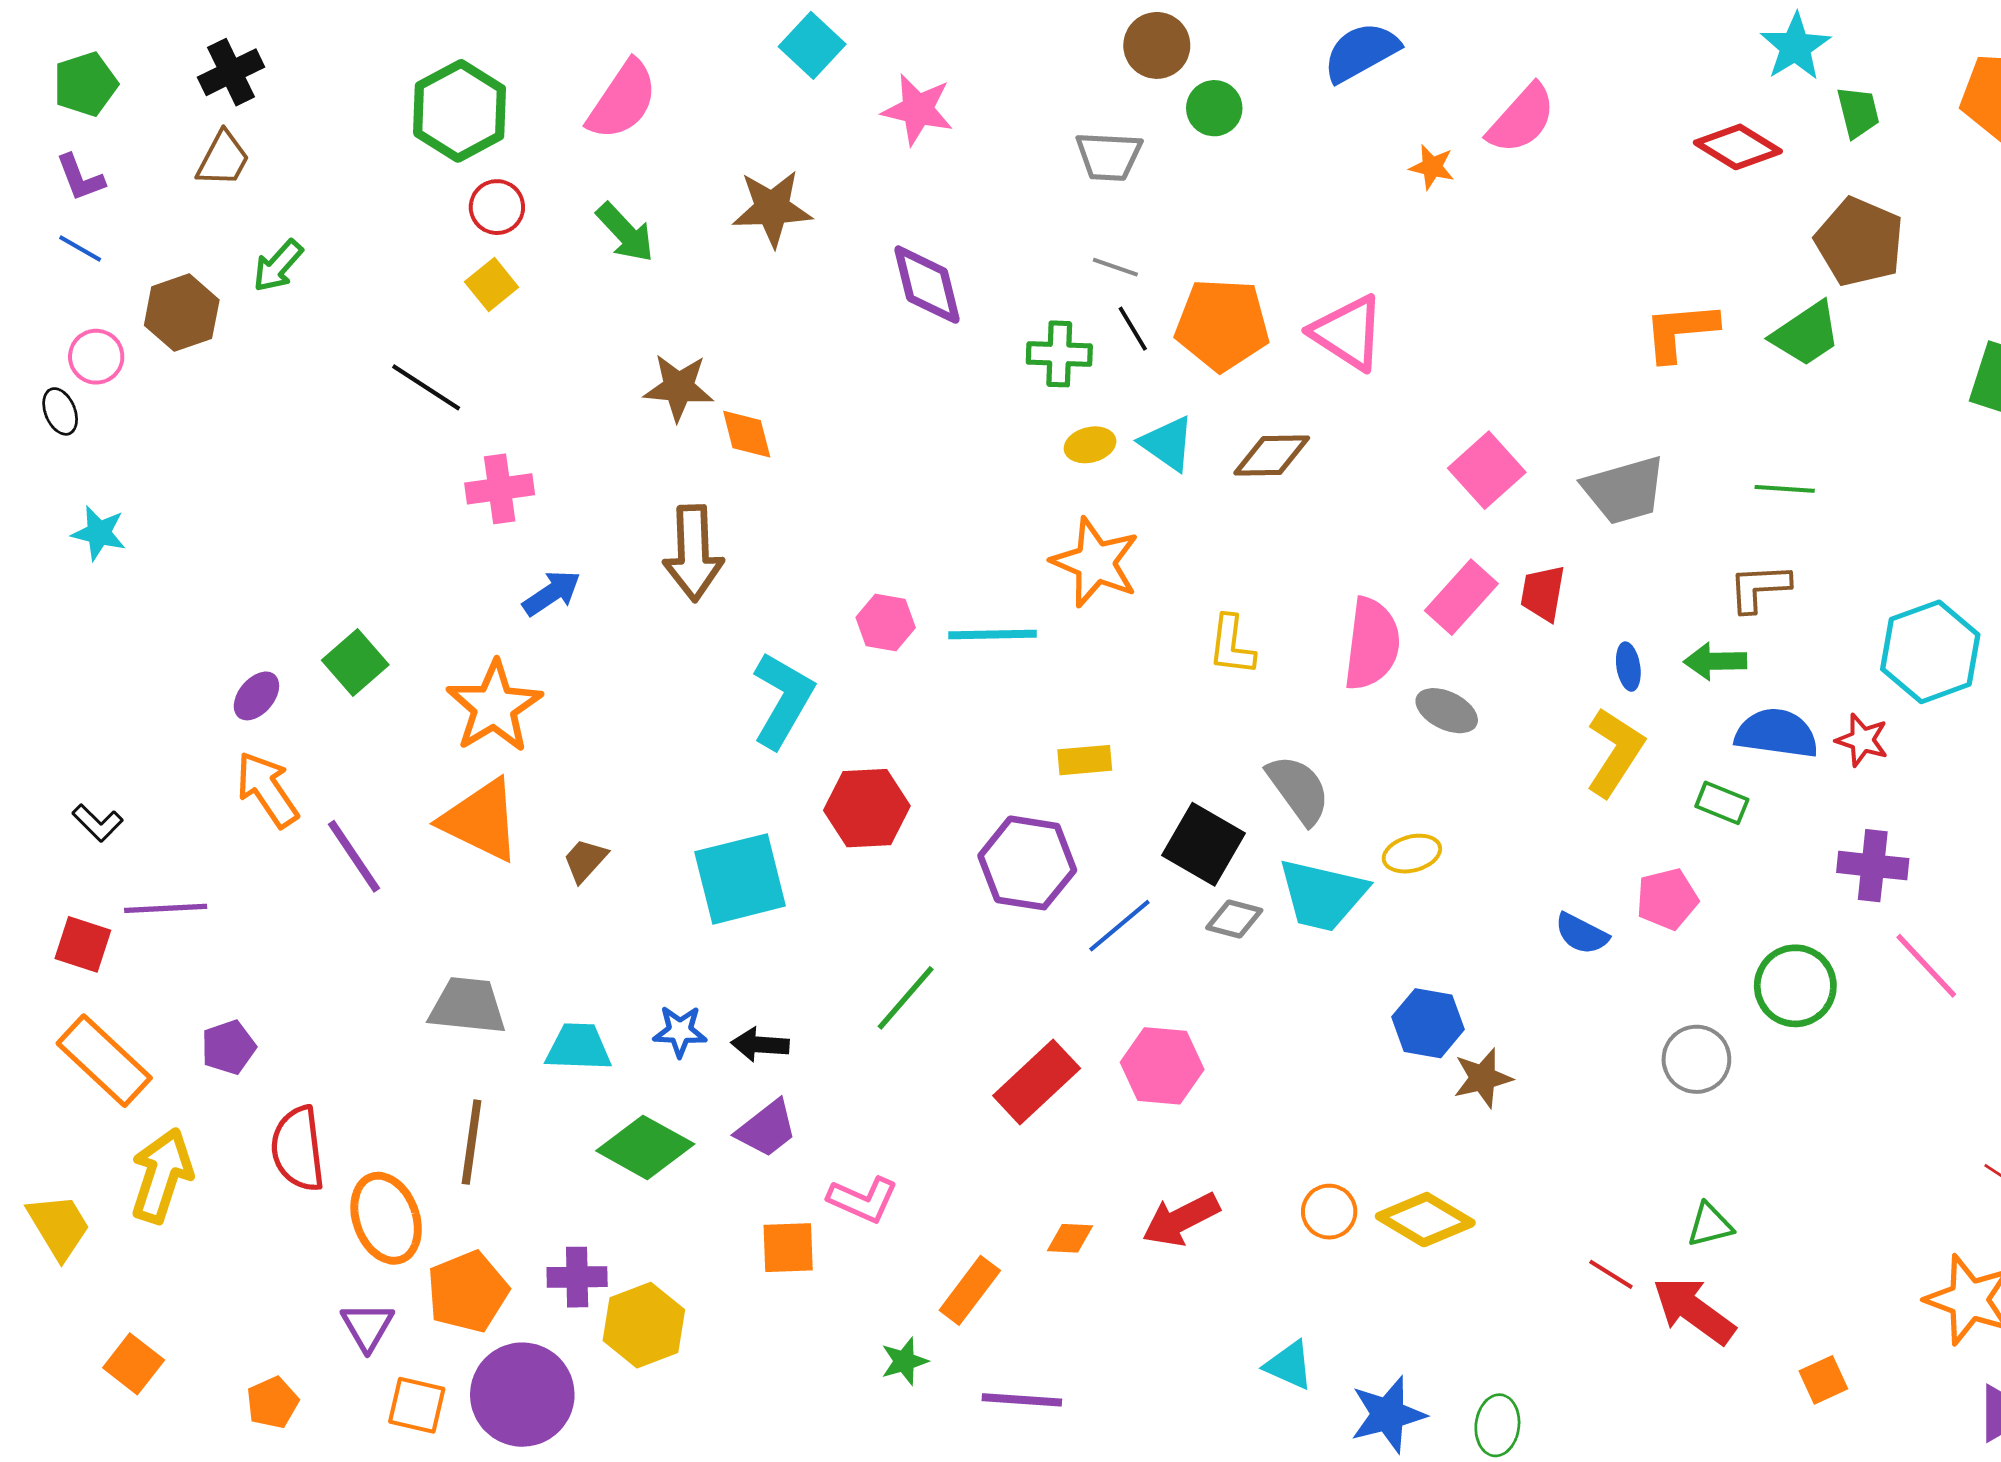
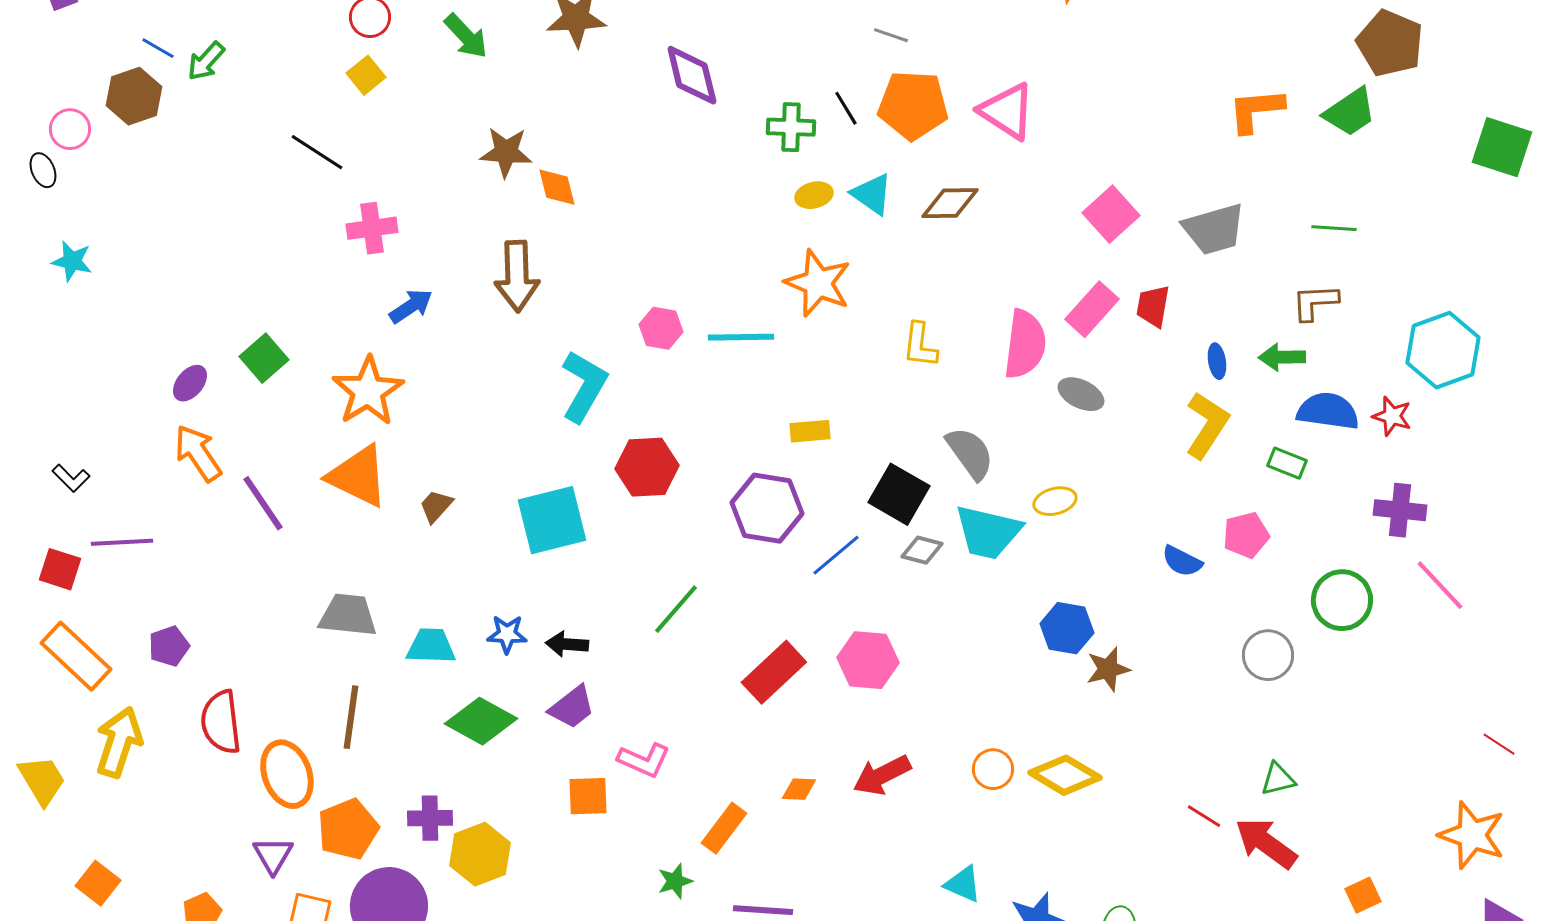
blue line: (80, 248) -> (158, 48), moved
gray line: (1115, 267) -> (891, 35), moved

